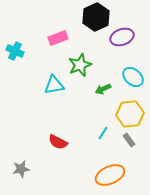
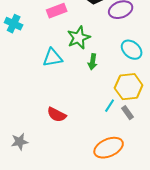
green arrow: (103, 89) -> (93, 62), moved, turned -56
cyan line: (103, 133) -> (110, 106), moved

